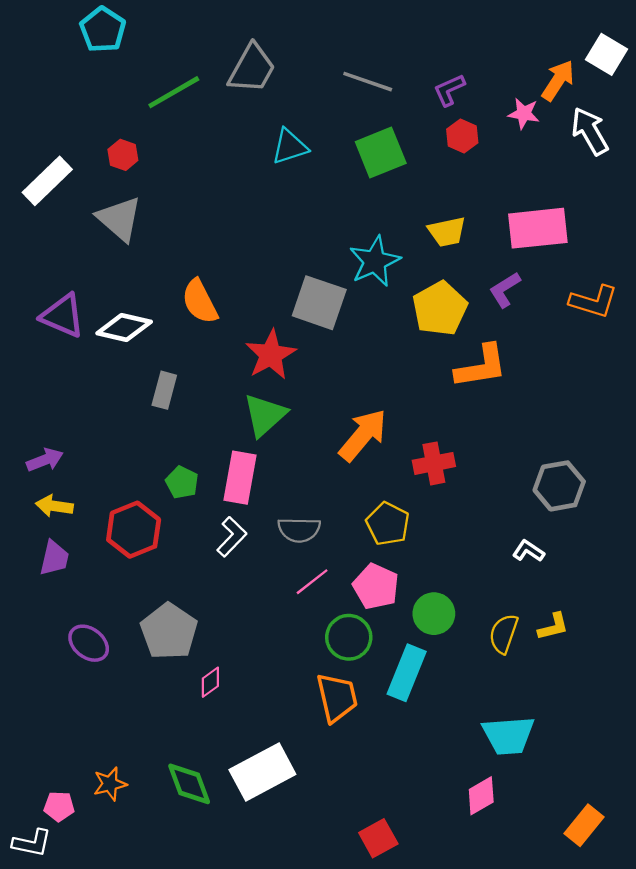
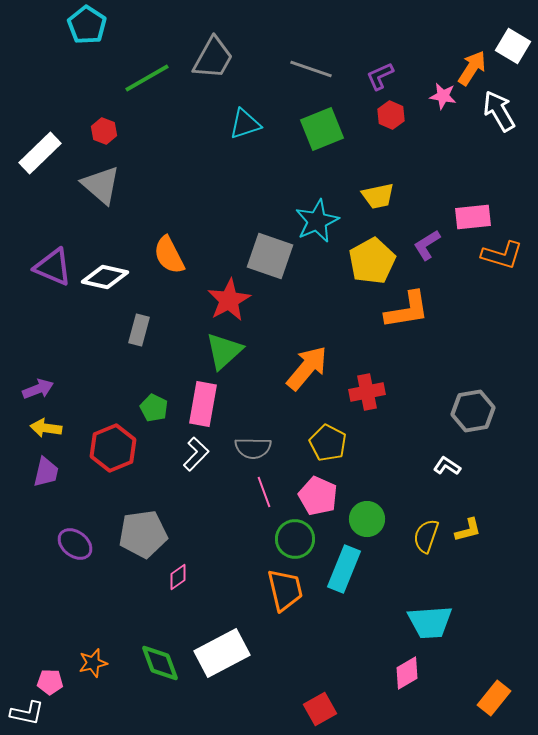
pink rectangle: (538, 228) -> (473, 217), moved, size x0.7
pink line: (312, 582) -> (264, 492), turned -72
gray pentagon: (169, 631) -> (143, 534), turned 30

